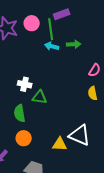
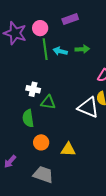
green line: (51, 29) -> (45, 49), moved
white triangle: (80, 135) -> (88, 107), moved
orange circle: (24, 138) -> (41, 142), moved

